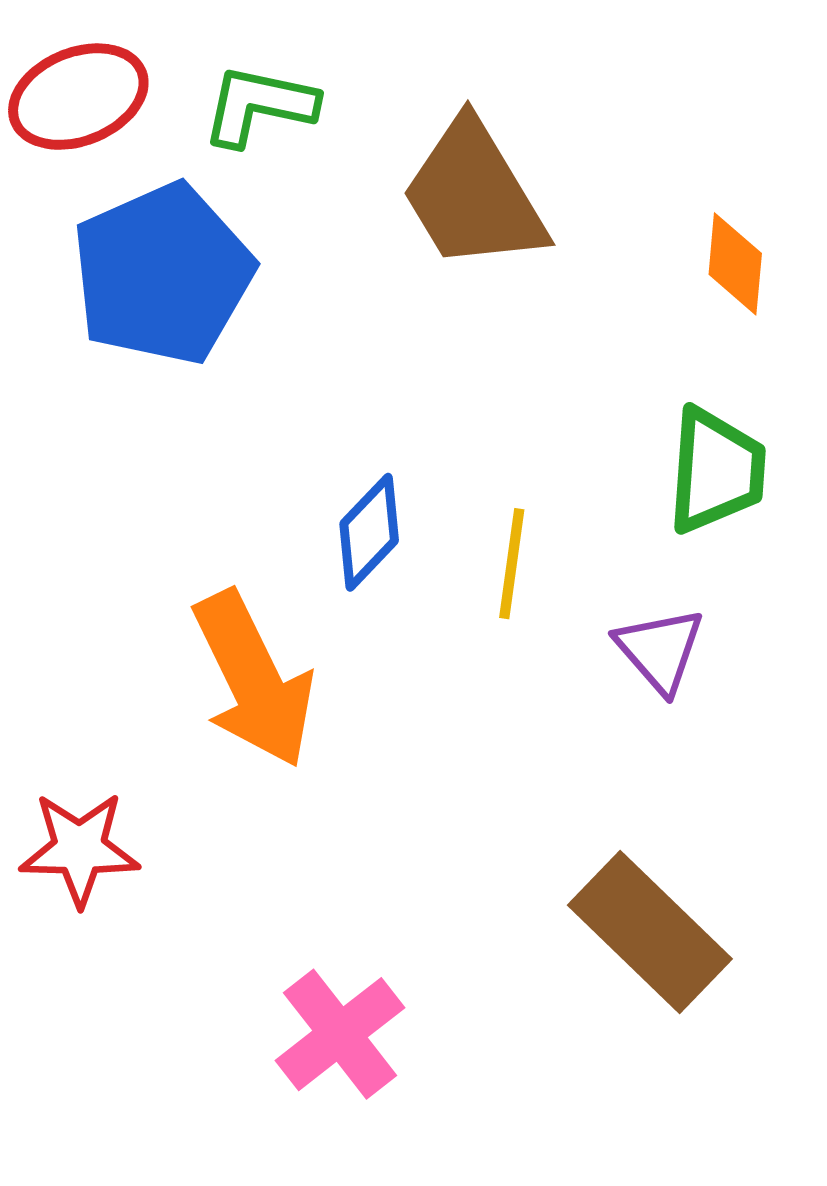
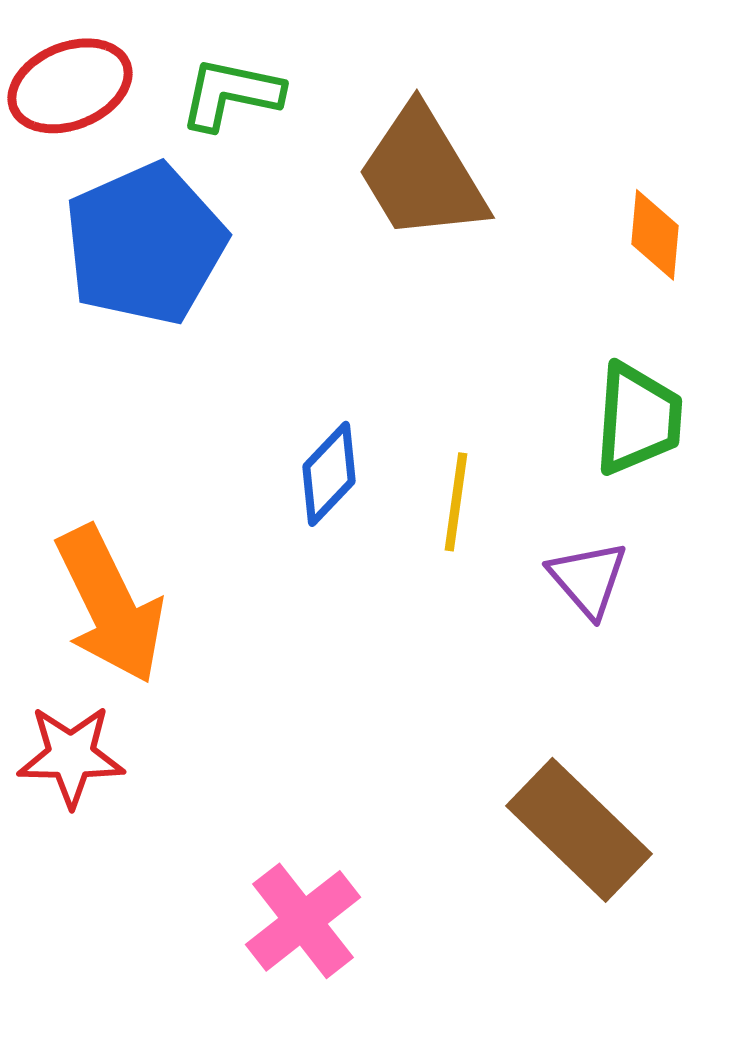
orange arrow: (254, 679) -> (110, 605), moved

